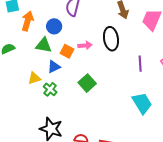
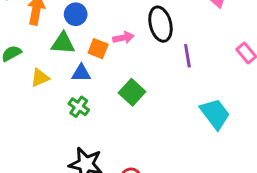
purple line: (140, 64) -> (187, 56), moved
blue triangle: (54, 67) -> (81, 73), turned 32
yellow triangle: (34, 78) -> (40, 78), moved

